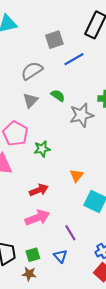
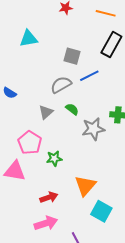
gray square: (54, 40) -> (72, 56), turned 30
gray semicircle: (32, 71) -> (61, 85), moved
orange triangle: (77, 175) -> (85, 186), size x1.6

